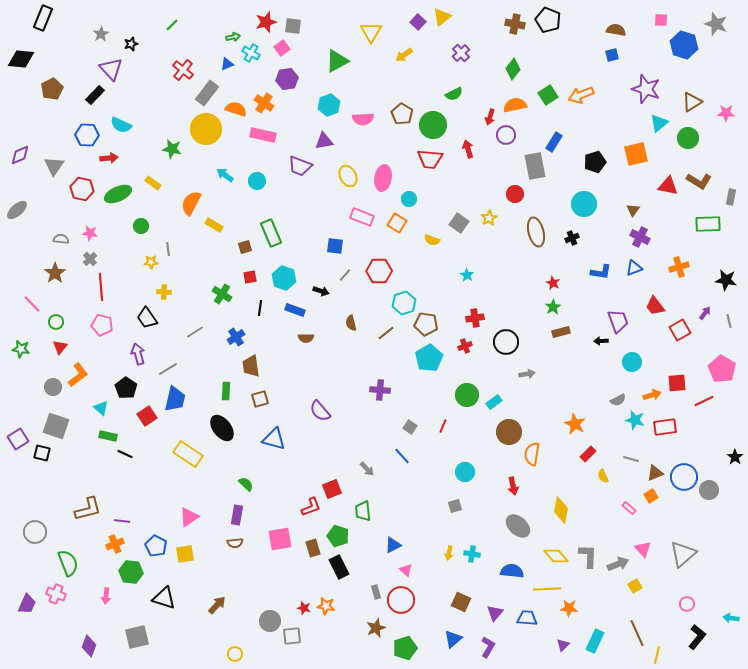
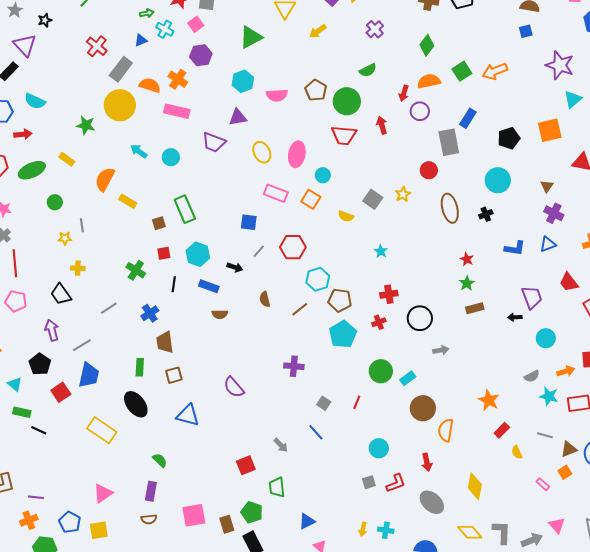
red L-shape: (311, 507) -> (396, 483), moved

